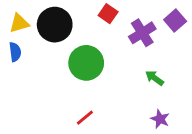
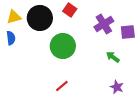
red square: (108, 14) -> (70, 10), moved
purple square: (175, 20) -> (128, 32), moved, turned 35

